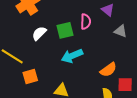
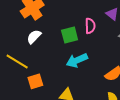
white semicircle: (39, 33) -> (34, 37), moved

